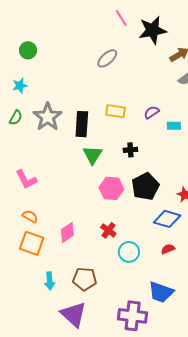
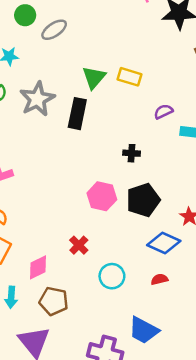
gray ellipse: (107, 58) -> (54, 30), moved
yellow rectangle: (116, 111) -> (130, 77), moved
green triangle: (93, 155) -> (94, 77), moved
red cross: (108, 230) -> (79, 245), moved
pink diamond: (67, 232) -> (38, 267), moved

